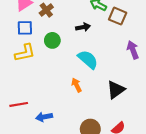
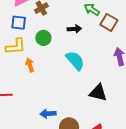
orange arrow: (76, 85) -> (30, 65), moved
black triangle: (116, 90) -> (98, 93), turned 42
blue arrow: (44, 117) -> (48, 114), moved

